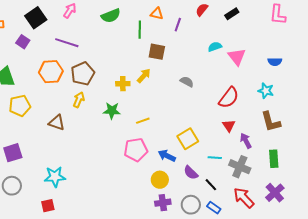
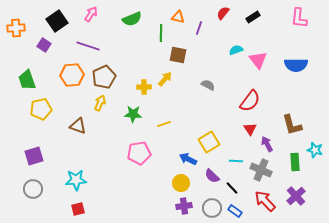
blue semicircle: (275, 62) -> (296, 65), size x1.6
cyan star: (266, 91) -> (315, 150), moved
pink pentagon: (136, 150) -> (139, 153), moved
red square: (48, 206) -> (78, 209), moved

